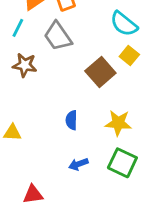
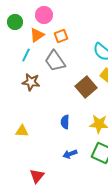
red triangle: (33, 194) -> (37, 176), turned -42

